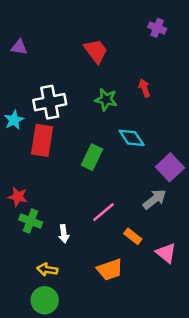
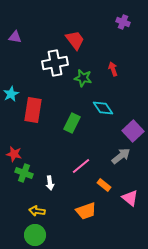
white cross: (50, 102) -> (55, 63), moved

